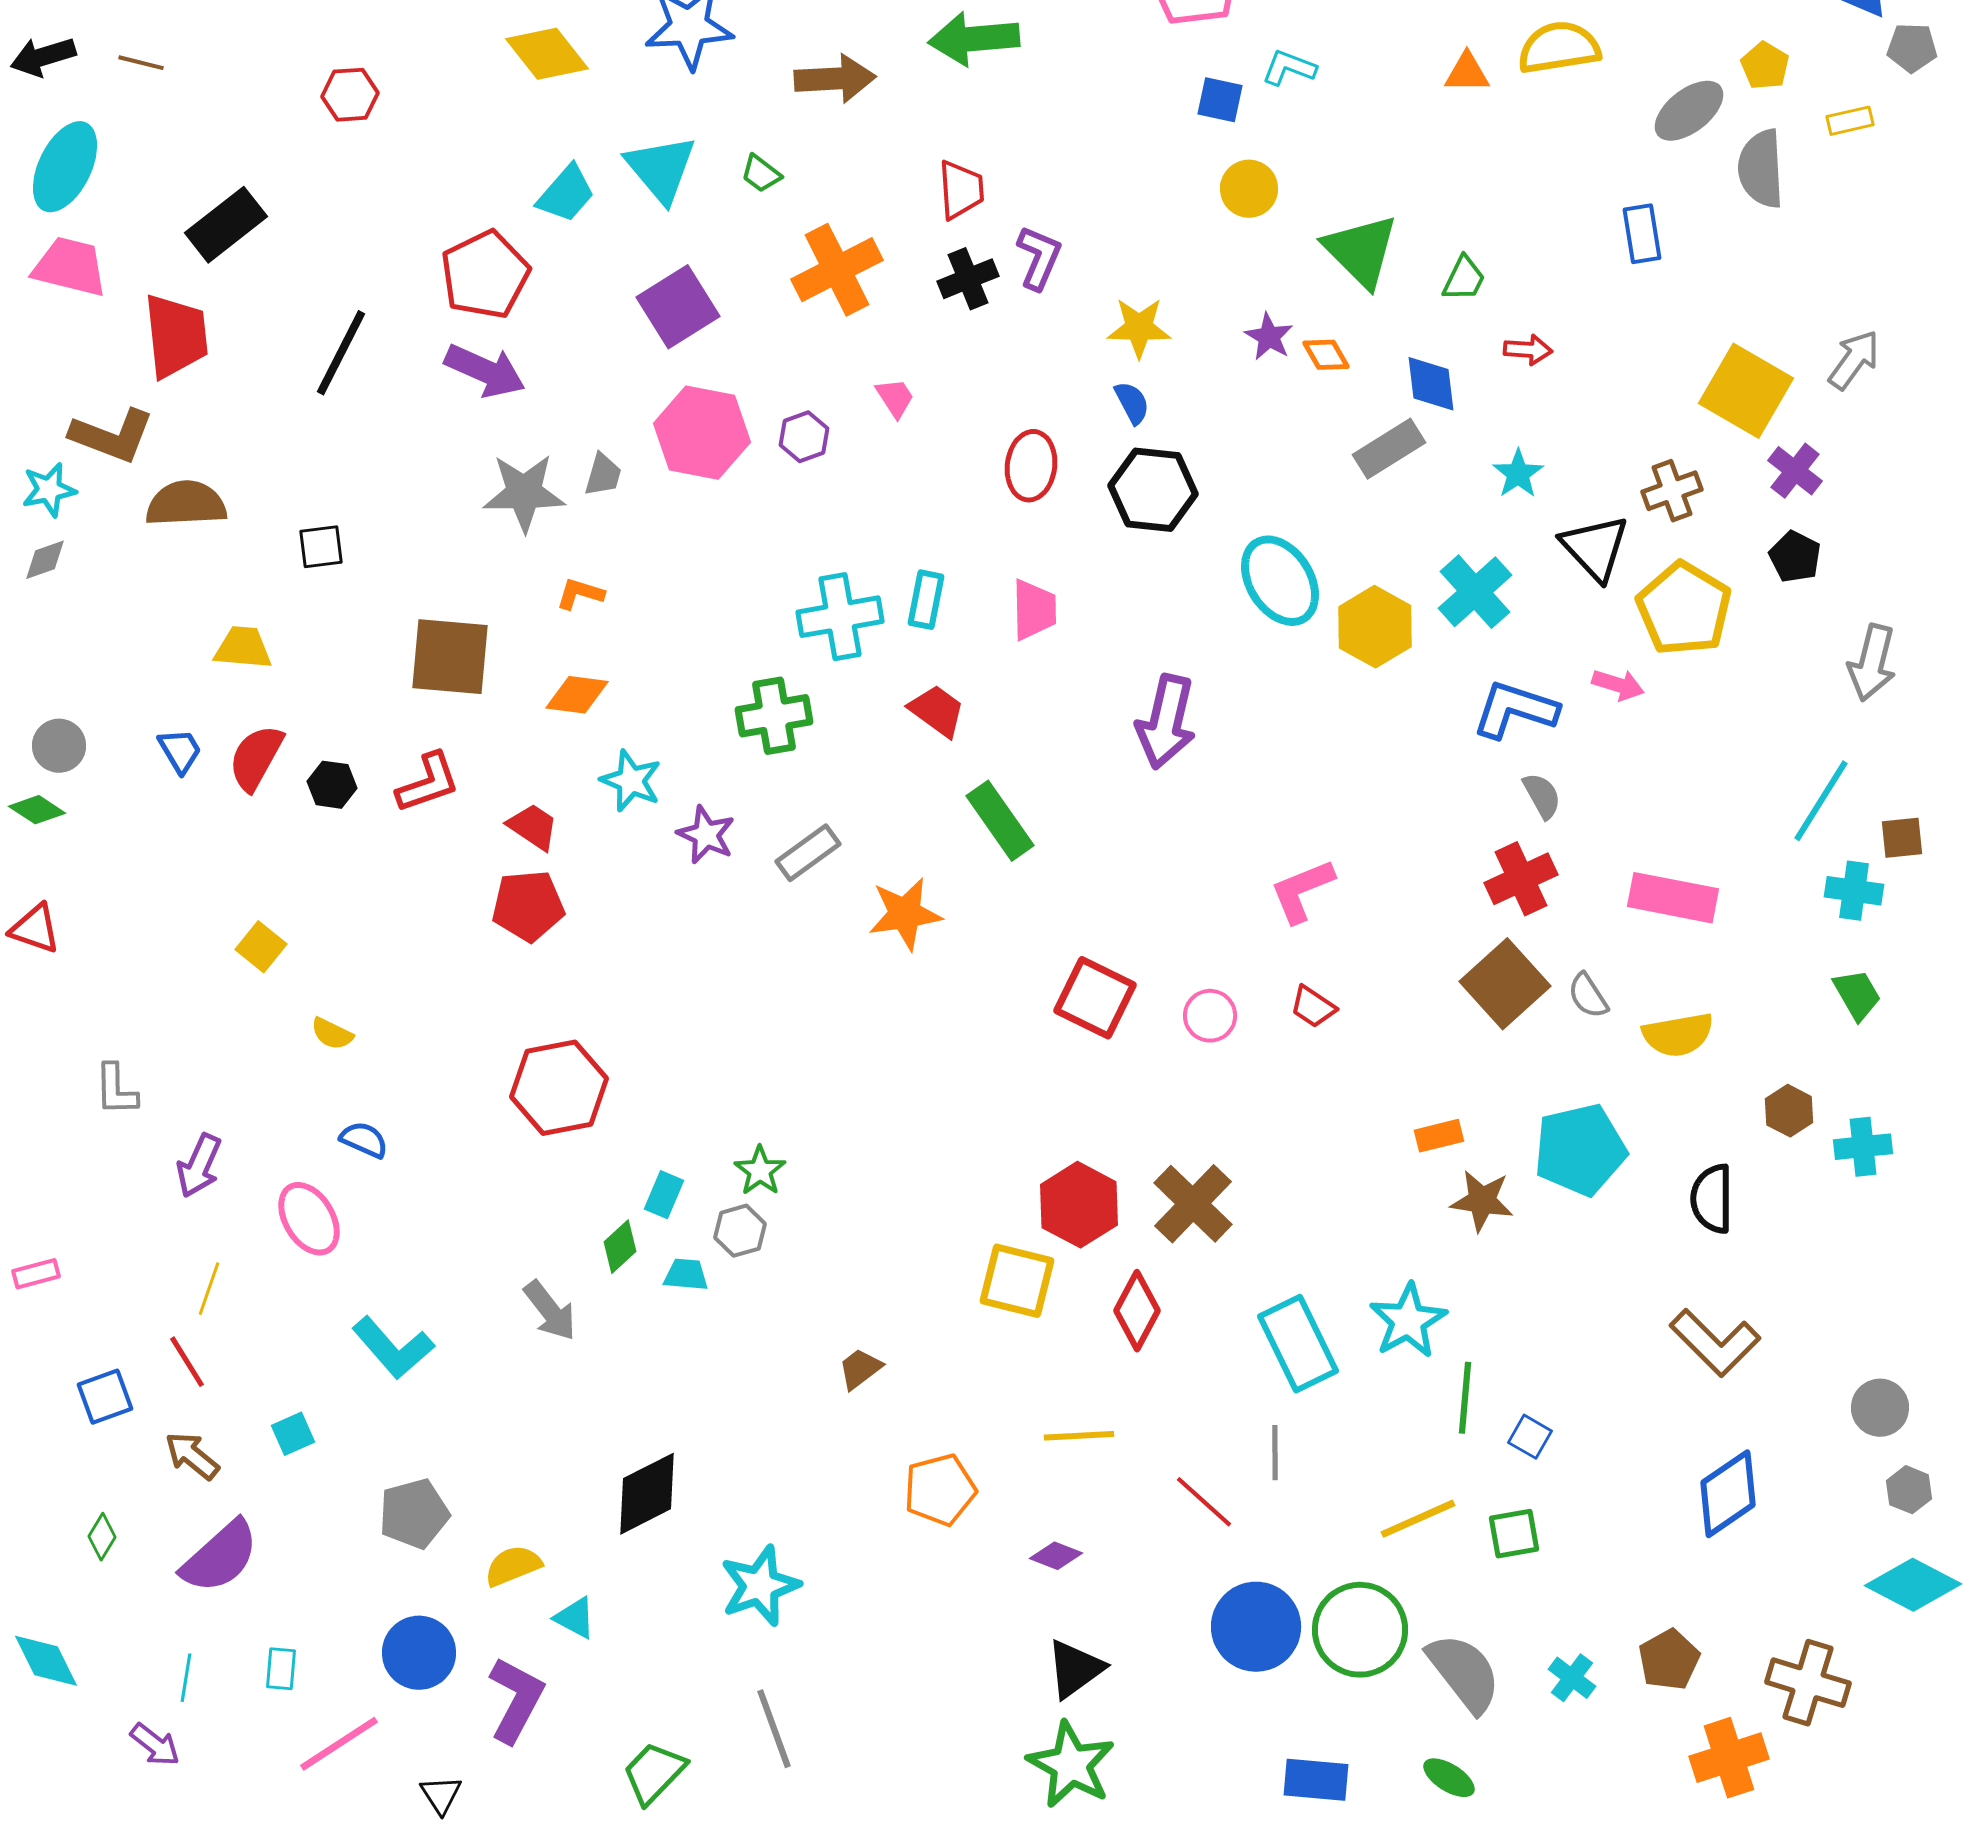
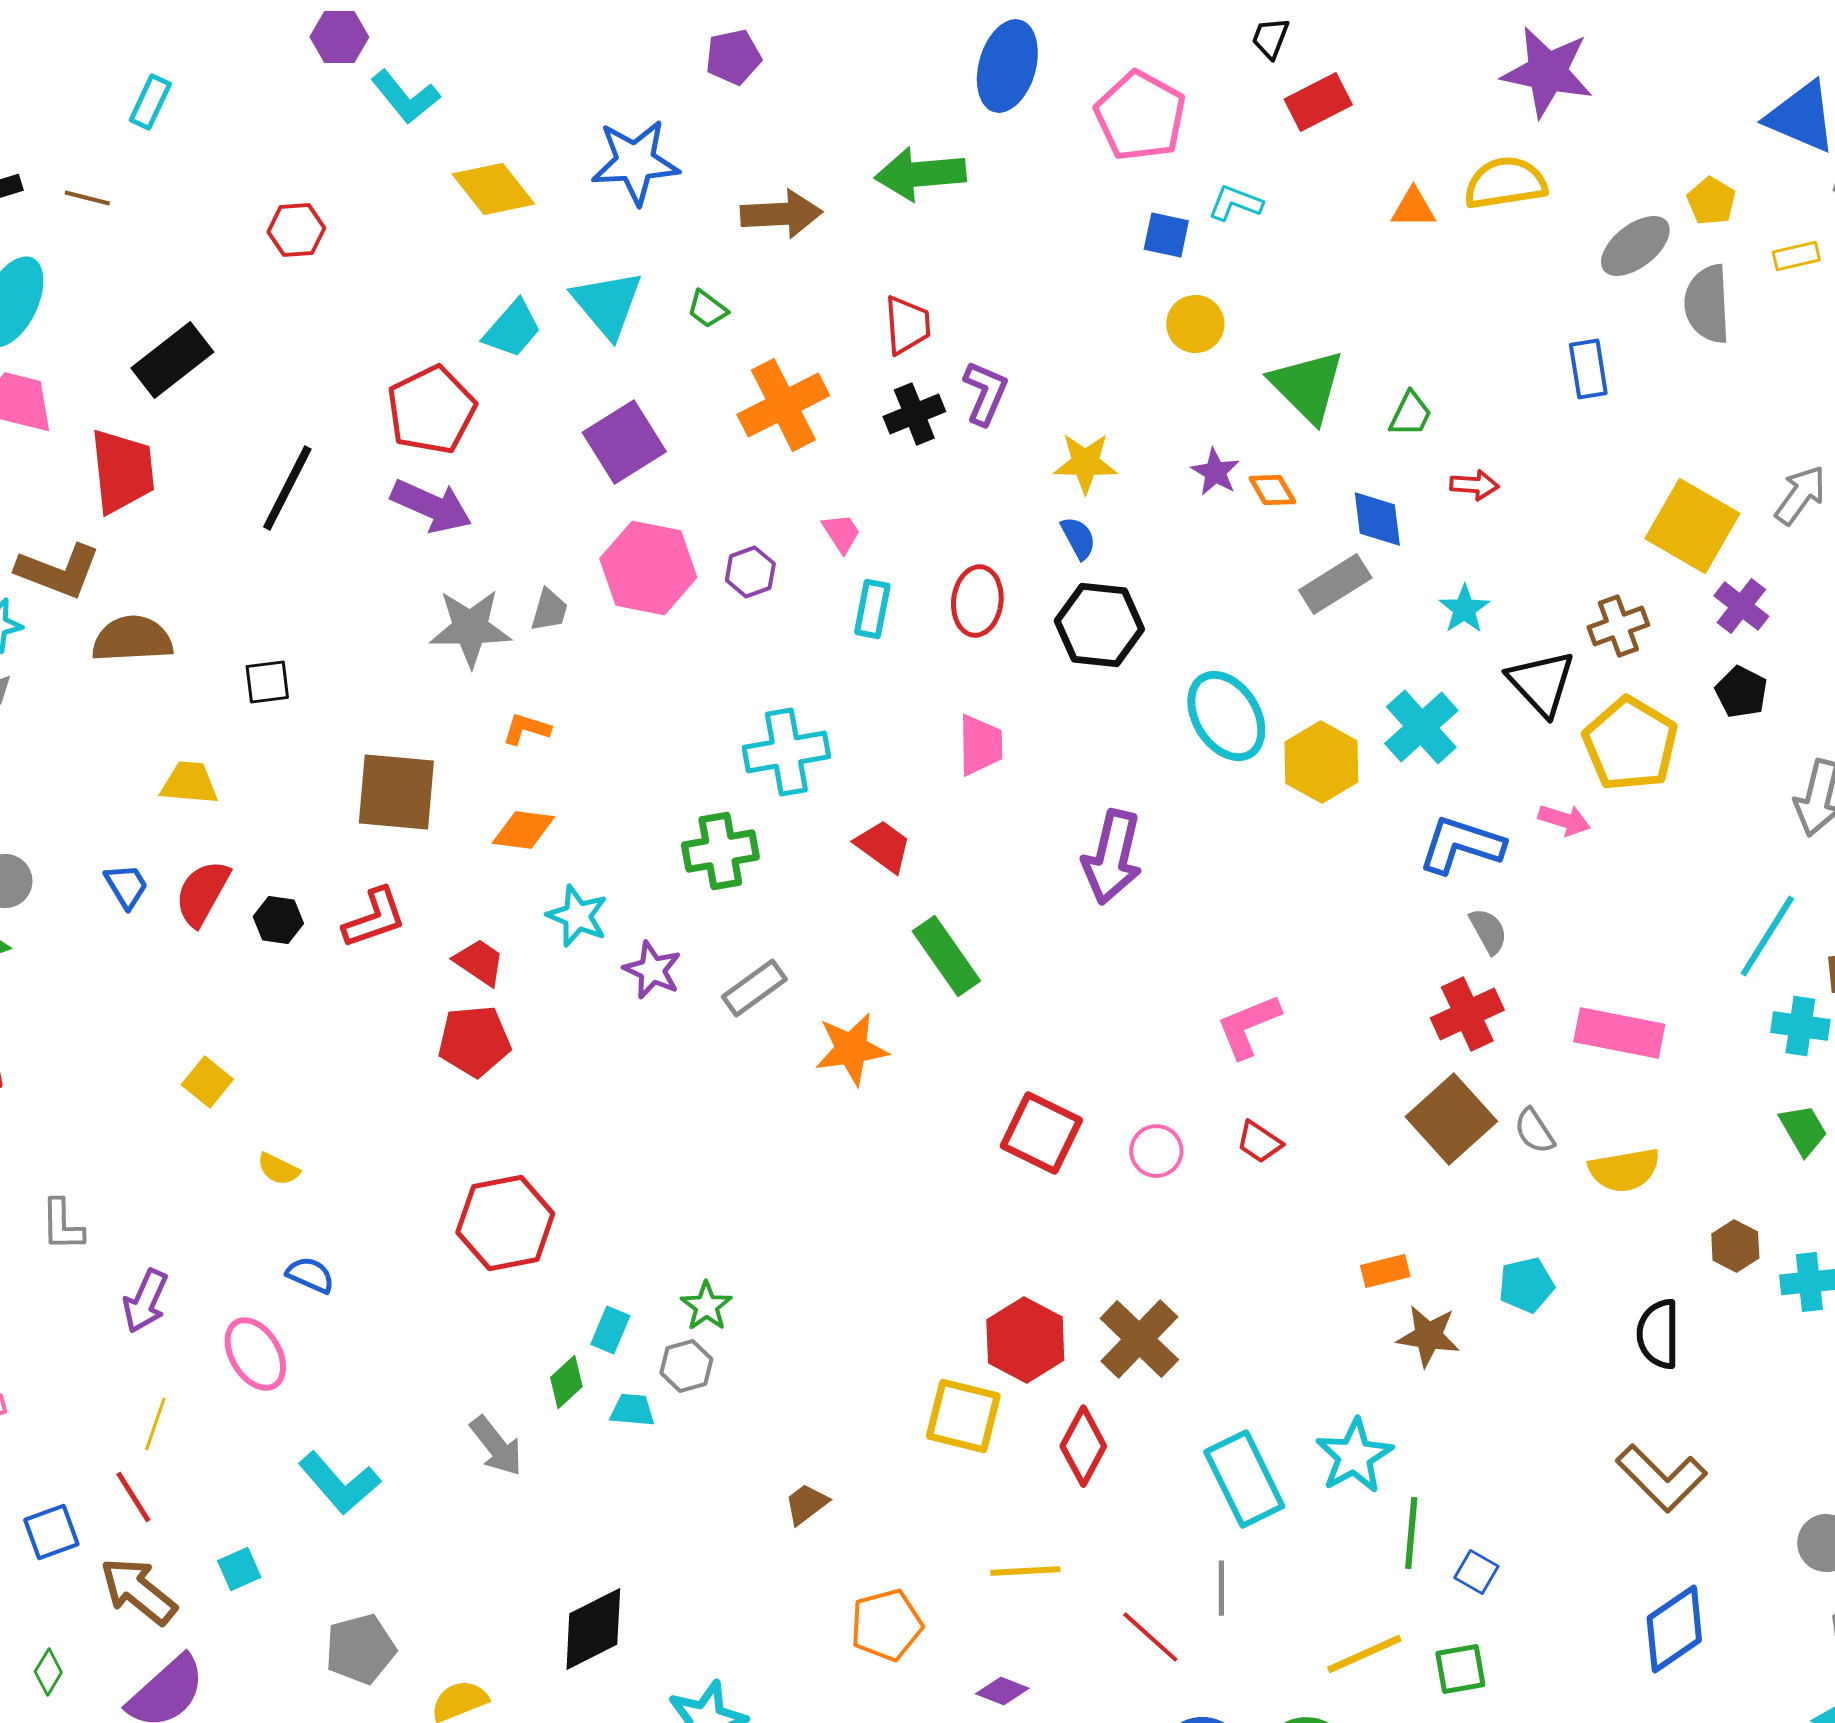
cyan rectangle: (926, 600) -> (872, 609), moved
cyan pentagon: (1580, 1150) -> (1526, 1285), size x0.6
brown arrow: (192, 1456) -> (138, 1591), size x1.4

